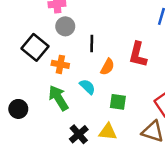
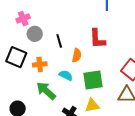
green square: (118, 102) -> (93, 80), size x1.5

